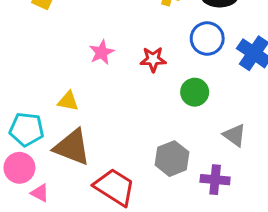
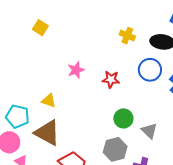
green circle: (195, 92) -> (123, 118), moved
gray triangle: (234, 135) -> (149, 131), moved

